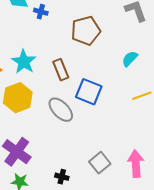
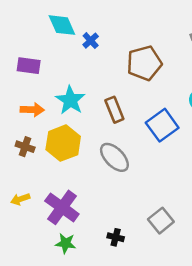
blue cross: (41, 12) -> (91, 41), turned 32
blue square: (89, 92) -> (162, 125), moved, turned 32

